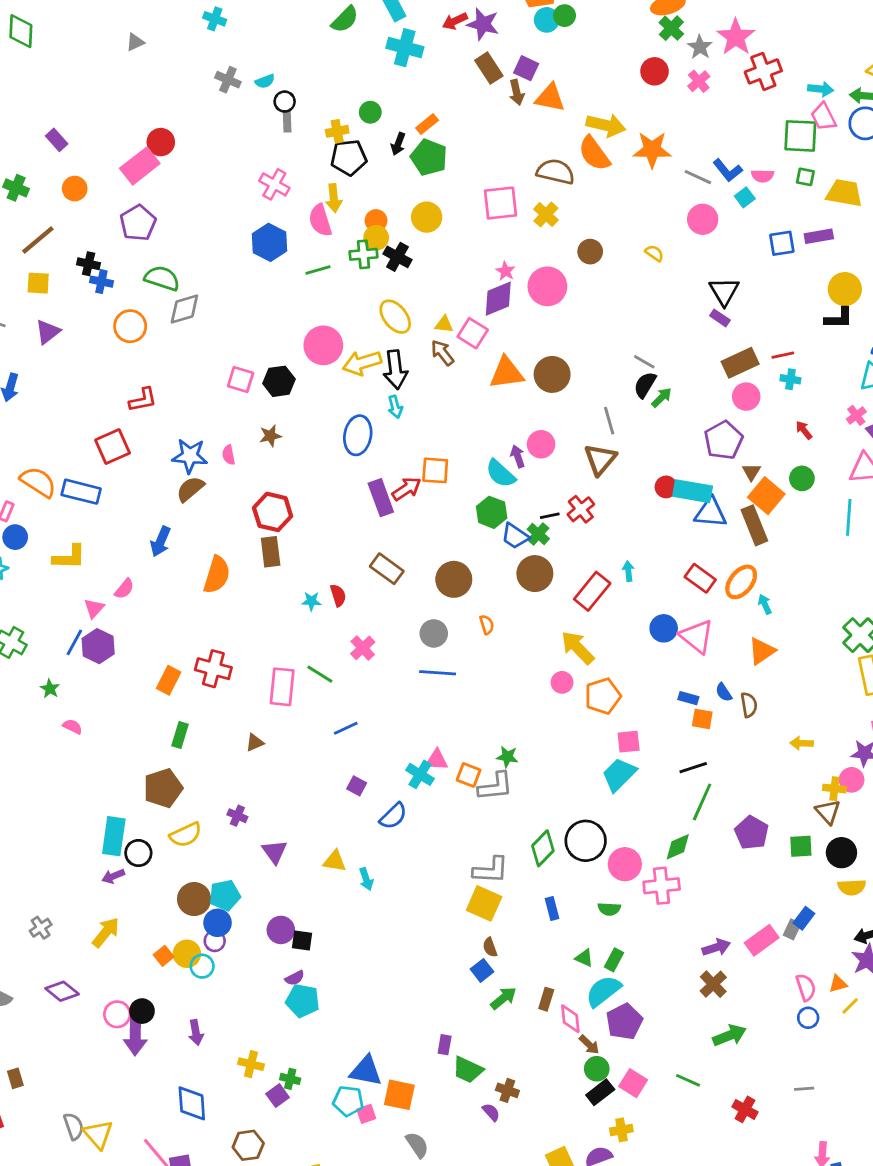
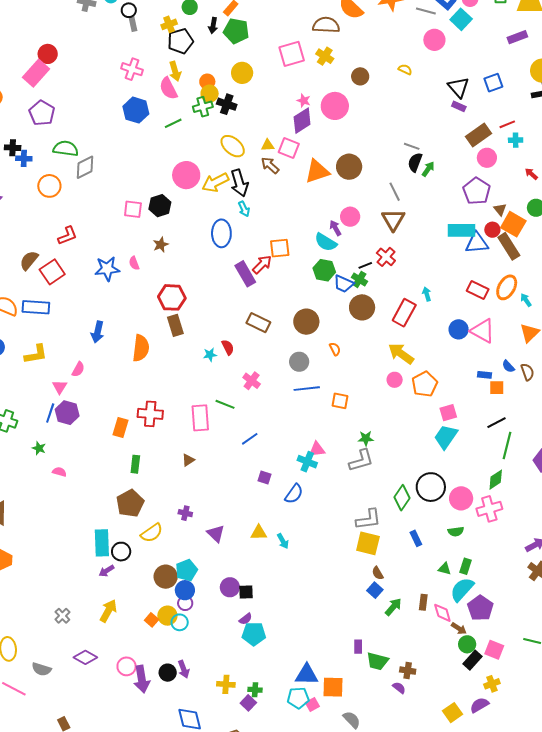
cyan square: (745, 197) -> (461, 19), size x1.5
blue square: (782, 243) -> (493, 83), moved
red circle: (666, 487) -> (492, 230), moved
brown semicircle: (190, 489) -> (29, 260), moved
orange square: (469, 775) -> (340, 401), moved
black circle: (142, 1011) -> (168, 673), moved

